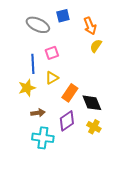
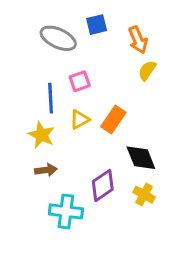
yellow star: (27, 88) -> (41, 135), turned -30
orange rectangle: (70, 93) -> (113, 120), moved
brown arrow: (38, 113) -> (46, 170), moved

